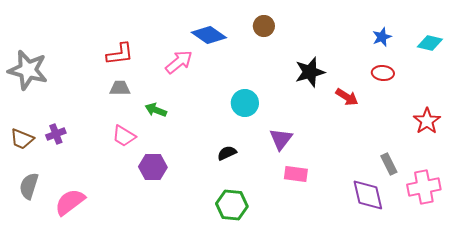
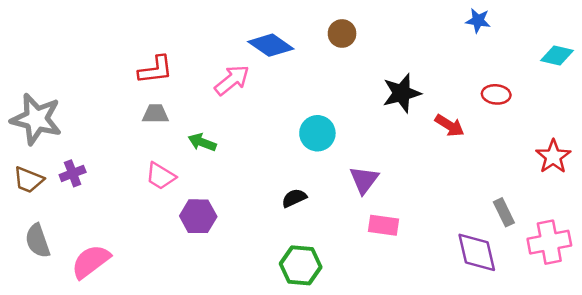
blue star: (382, 37) -> (478, 21), moved, turned 30
gray star: (28, 70) -> (36, 119), moved
gray semicircle: (29, 186) -> (38, 241), turned -36

